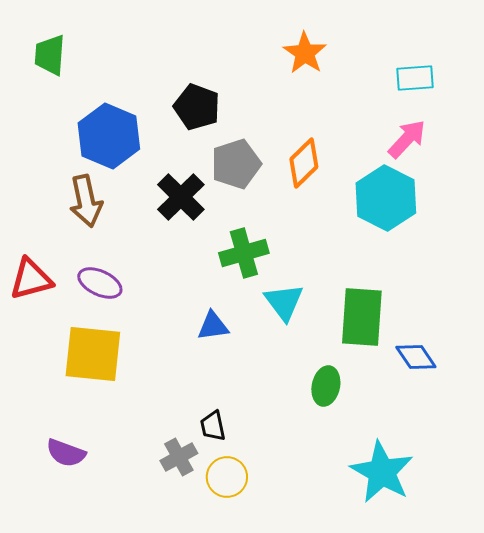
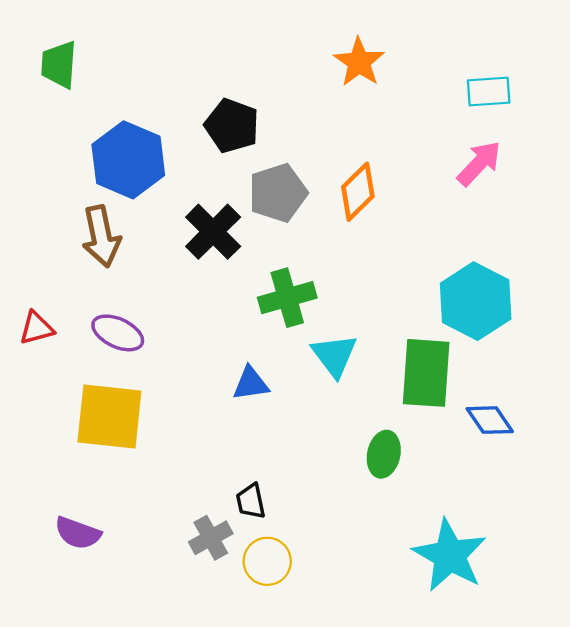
cyan hexagon: (386, 198) -> (476, 301), moved
red triangle: (31, 279) -> (36, 328), size x0.7

